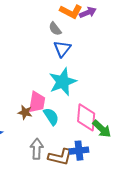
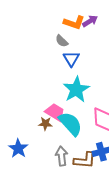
pink trapezoid: (37, 102) -> (55, 112), turned -60
cyan semicircle: (51, 117) -> (70, 124), size x1.5

